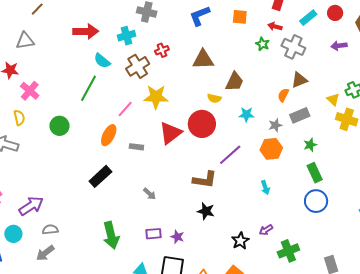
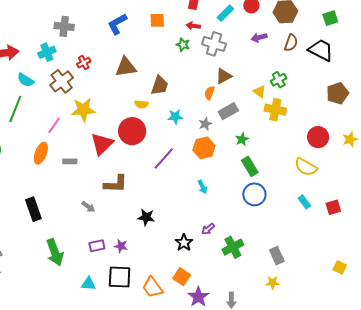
black rectangle: (100, 176) -> (33, 209), moved, turned -60
brown L-shape: (205, 180) -> (116, 184), moved

